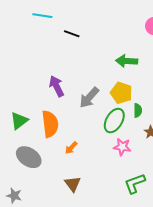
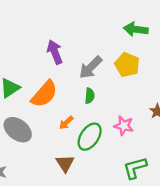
green semicircle: (138, 110) -> (90, 96), moved
green ellipse: (114, 121) -> (90, 137), moved
orange semicircle: (50, 124) -> (44, 94), turned 44

